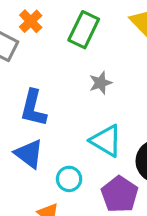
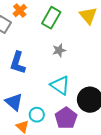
blue triangle: (29, 154) -> (14, 102), moved
cyan circle: (69, 179) -> (37, 115), moved

